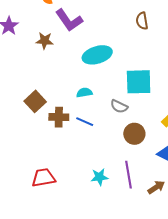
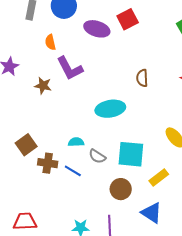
cyan ellipse: (97, 55) -> (110, 109), moved
cyan square: (139, 82) -> (131, 154), moved
gray semicircle: (119, 106) -> (97, 156), moved

